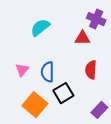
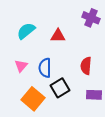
cyan semicircle: (40, 27) -> (26, 31), moved
red triangle: (82, 38) -> (58, 36), moved
purple rectangle: (99, 110) -> (94, 95), moved, turned 49

